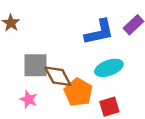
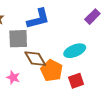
blue L-shape: (99, 32) -> (38, 19), moved
gray square: (36, 65) -> (18, 39), moved

